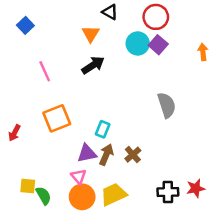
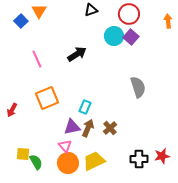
black triangle: (110, 12) -> (91, 10), turned -48
orange triangle: (91, 34) -> (39, 11), moved
orange arrow: (203, 52) -> (168, 21), moved

